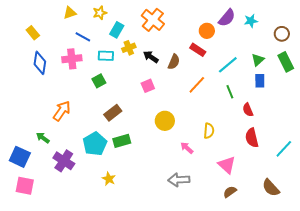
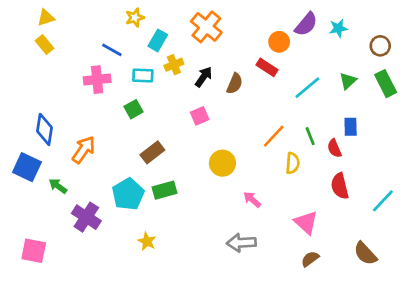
yellow triangle: (70, 13) -> (46, 18), moved
black arrow: (151, 57) -> (204, 77), turned 91
blue diamond: (40, 63) -> (44, 129), moved
blue rectangle: (260, 81) -> (351, 127), moved
orange line: (197, 85) -> (274, 136), moved
green line: (230, 92) -> (310, 136), moved
yellow semicircle: (209, 131) -> (293, 163), moved
blue square: (20, 157) -> (27, 167), moved

